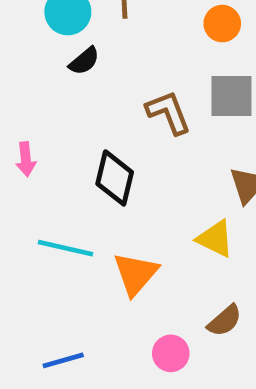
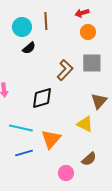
brown L-shape: (168, 112) -> (65, 70), turned 65
black diamond: (115, 178) -> (42, 98), turned 60
blue line: (63, 360) -> (24, 153), moved

